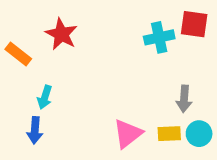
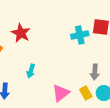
cyan arrow: (45, 97) -> (31, 71), moved
yellow rectangle: (169, 134) -> (86, 93), turned 64

